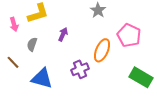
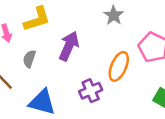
purple arrow: (63, 34) -> (69, 46), size x1.6

